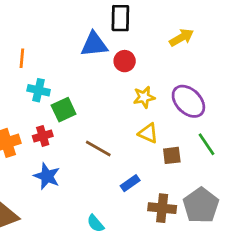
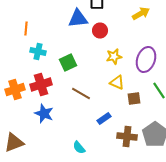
purple ellipse: (188, 101) -> (146, 60), turned 65
green square: (64, 110) -> (68, 63), moved
red cross: (43, 136) -> (41, 85), size x1.5

